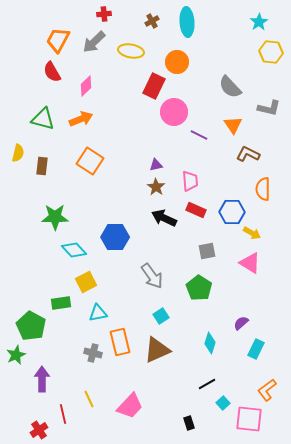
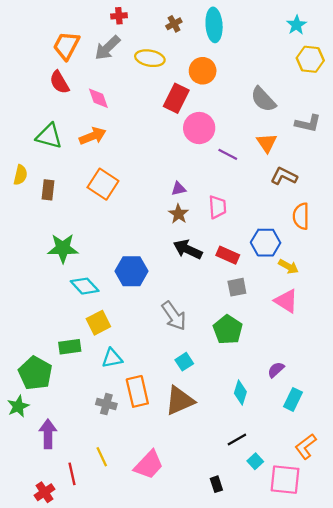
pink diamond: (86, 86) -> (98, 98), turned -65
red rectangle: (196, 210) -> (228, 255), moved

